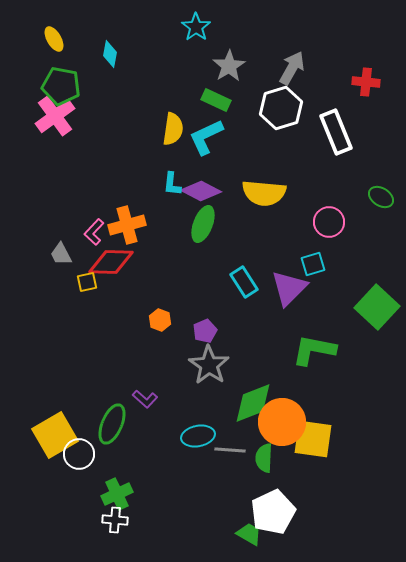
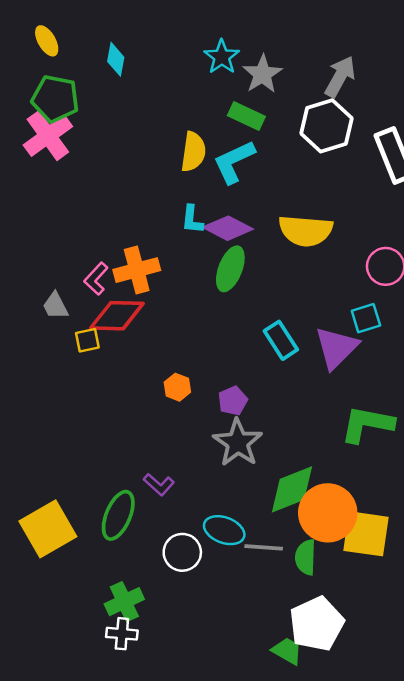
cyan star: (196, 27) -> (222, 57), moved
cyan ellipse: (198, 436) -> (224, 530), turned 32
white circle: (79, 454) -> (182, 552), moved

